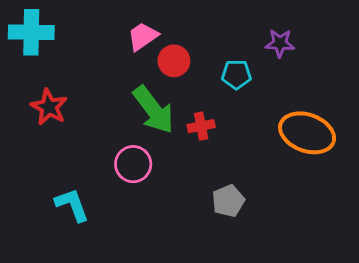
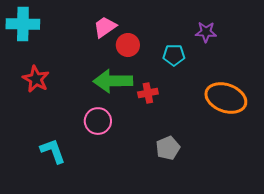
green arrow: (154, 110) -> (113, 81), turned 126

